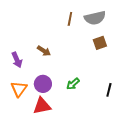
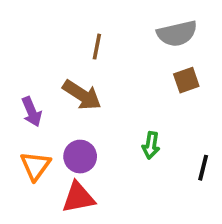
brown line: (70, 19) -> (97, 47), moved
brown arrow: (44, 51) -> (82, 95), size x1.5
green arrow: (73, 84) -> (151, 145), moved, turned -40

